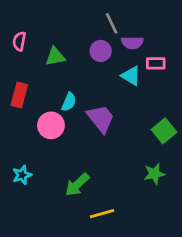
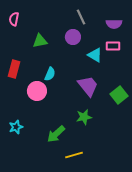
pink semicircle: (19, 41) -> (14, 19), moved
purple semicircle: (132, 43) -> (114, 24), moved
purple trapezoid: (101, 118) -> (88, 86), moved
green star: (154, 174) -> (84, 117), moved

